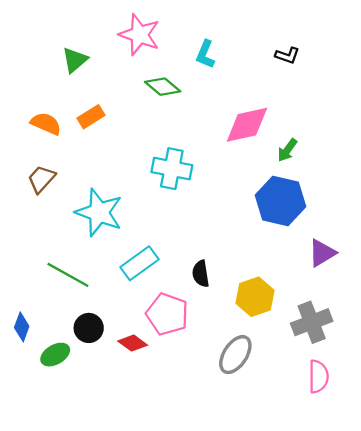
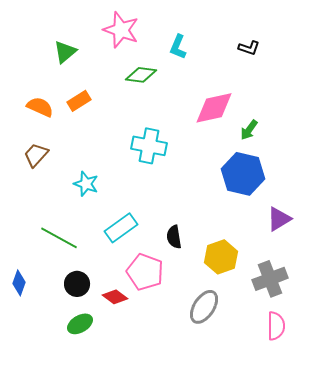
green diamond: (163, 87) -> (141, 75), turned -32
cyan star: (99, 212) -> (86, 184), size x0.6
green ellipse: (55, 355) -> (80, 324), moved

